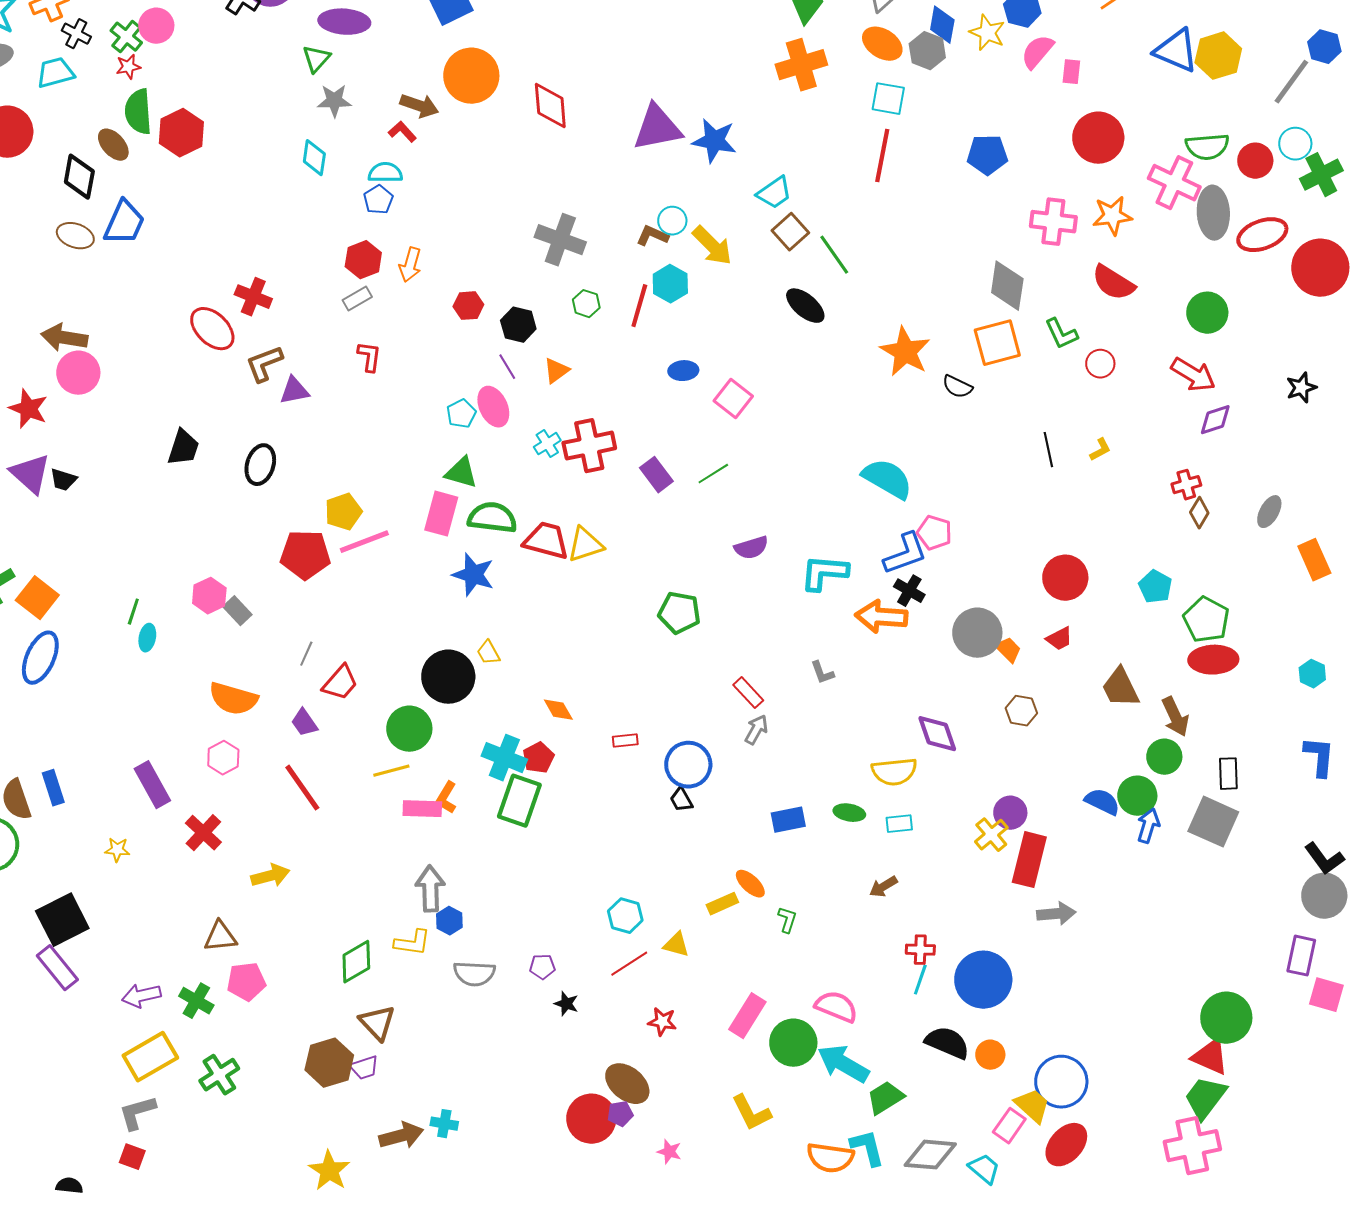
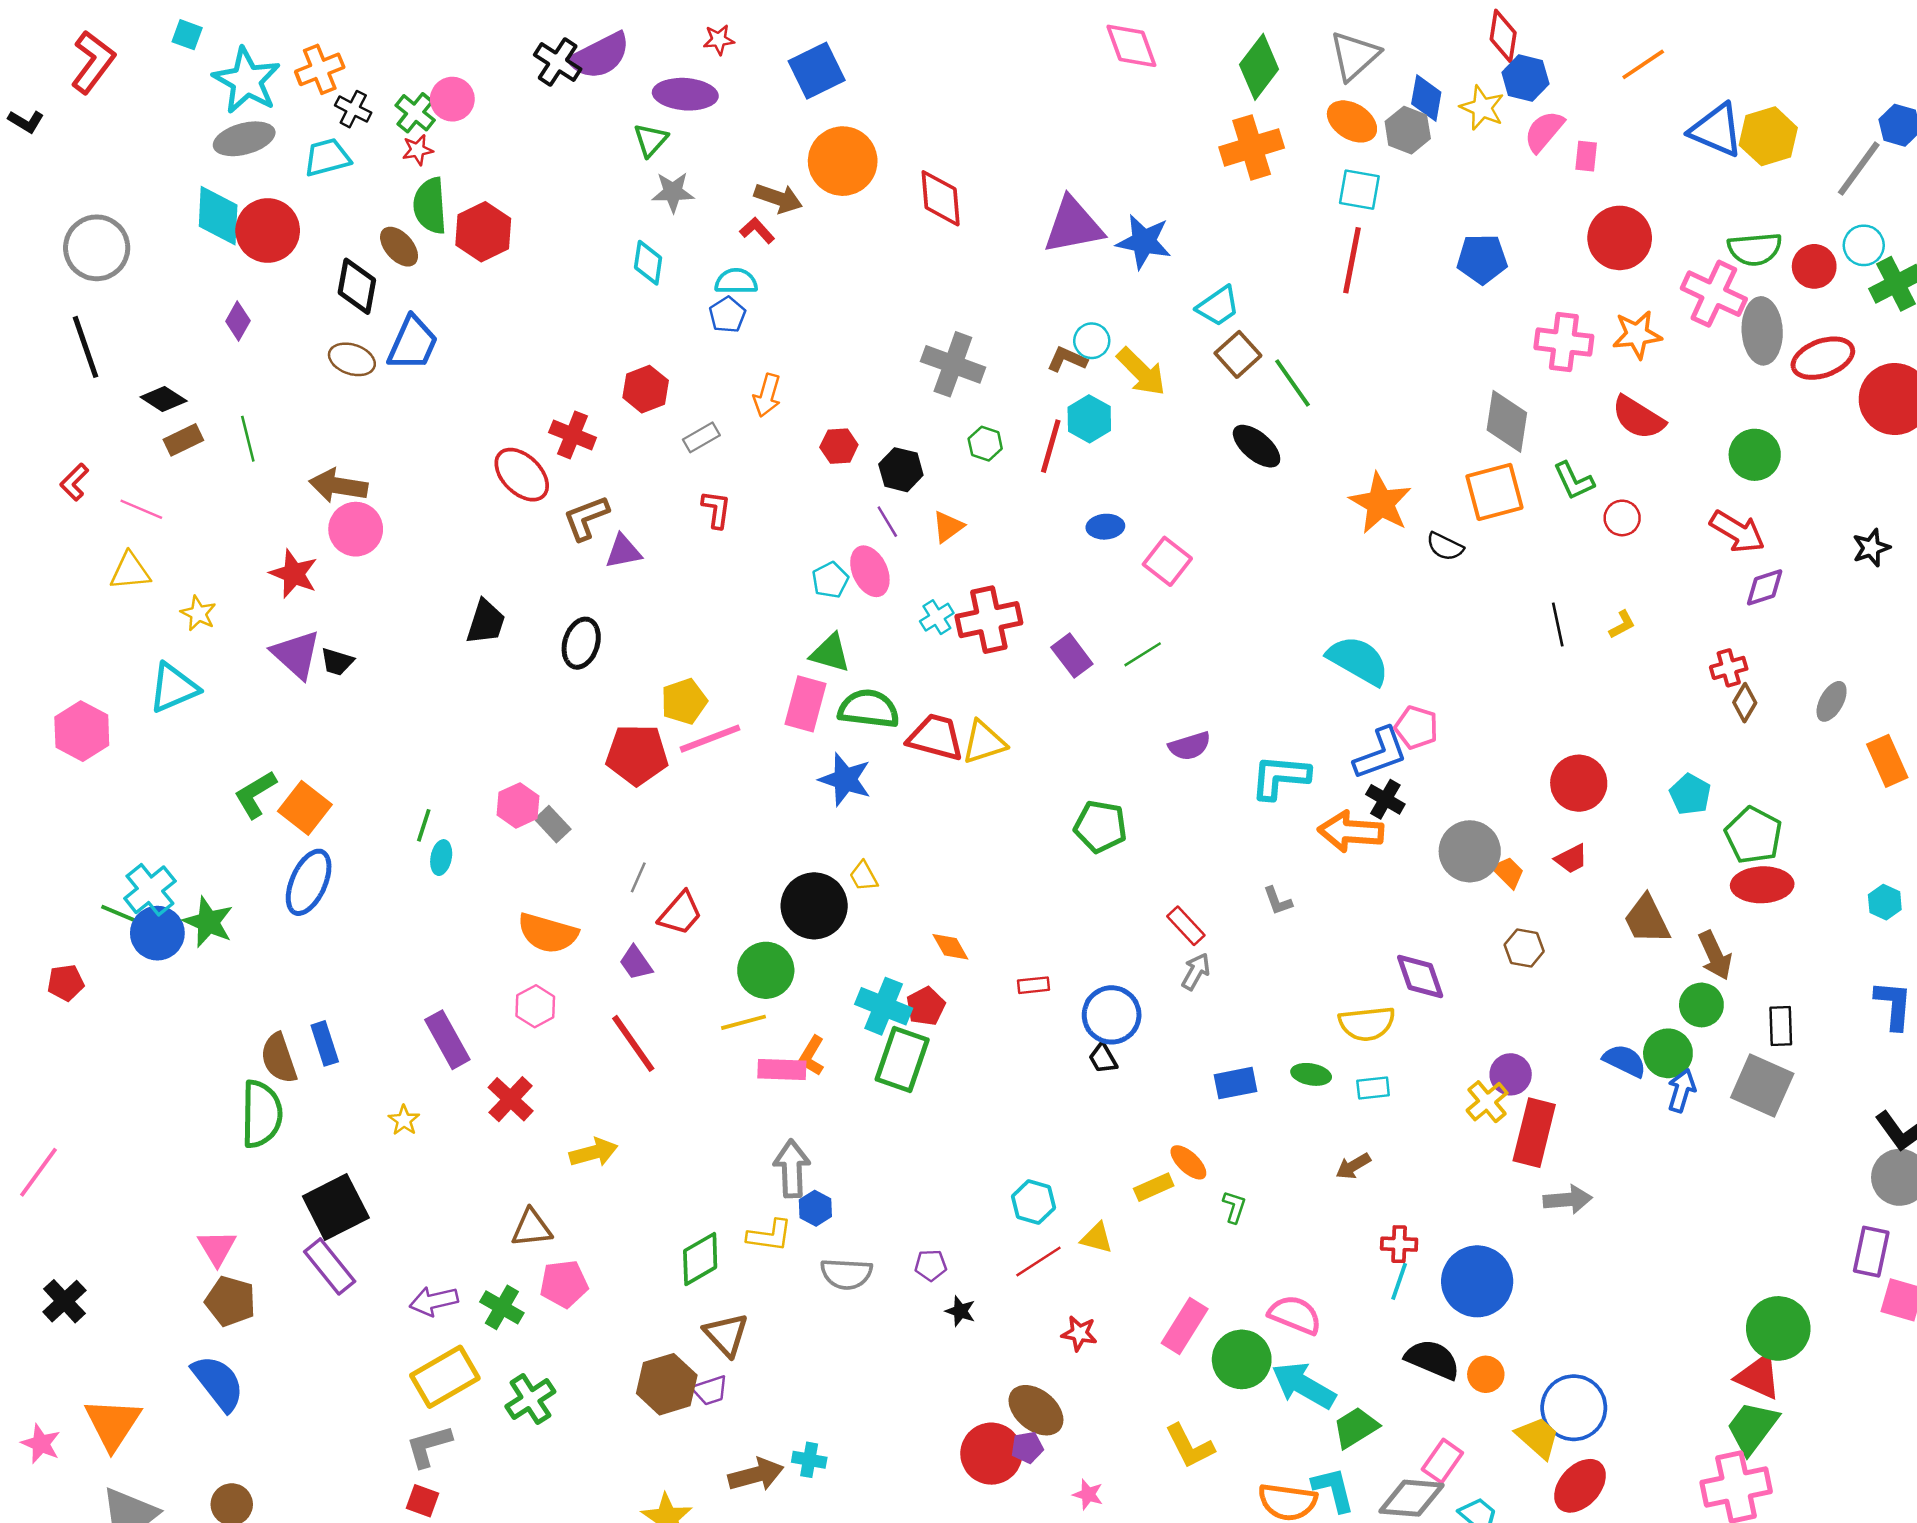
red hexagon: (363, 260) -> (646, 389), moved
yellow star: (117, 850) -> (404, 1120), turned 30
pink rectangle: (1009, 1126) -> (1442, 1461), moved

